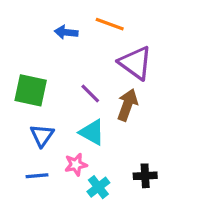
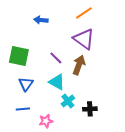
orange line: (110, 24) -> (84, 13), moved, turned -54
pink star: (76, 165) -> (46, 121), moved
cyan cross: (98, 187) -> (68, 101), moved

